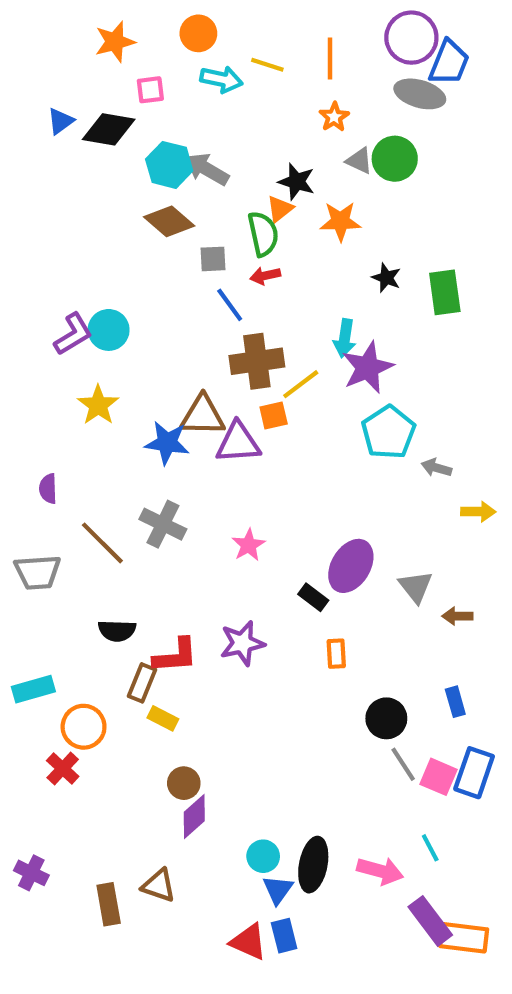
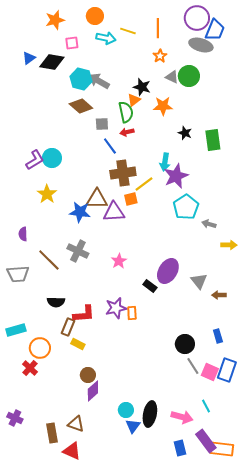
orange rectangle: (336, 654) -> (132, 313), moved
blue rectangle: (284, 936) -> (180, 448), moved
red triangle: (249, 942) -> (72, 451), moved

